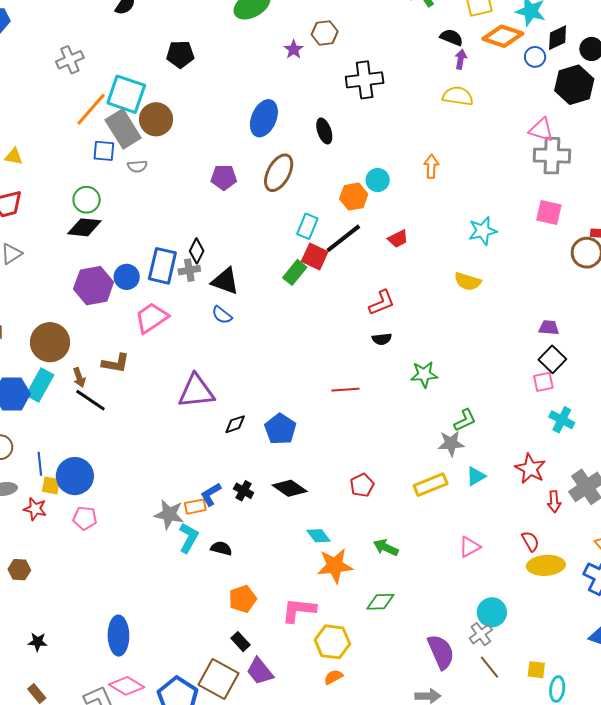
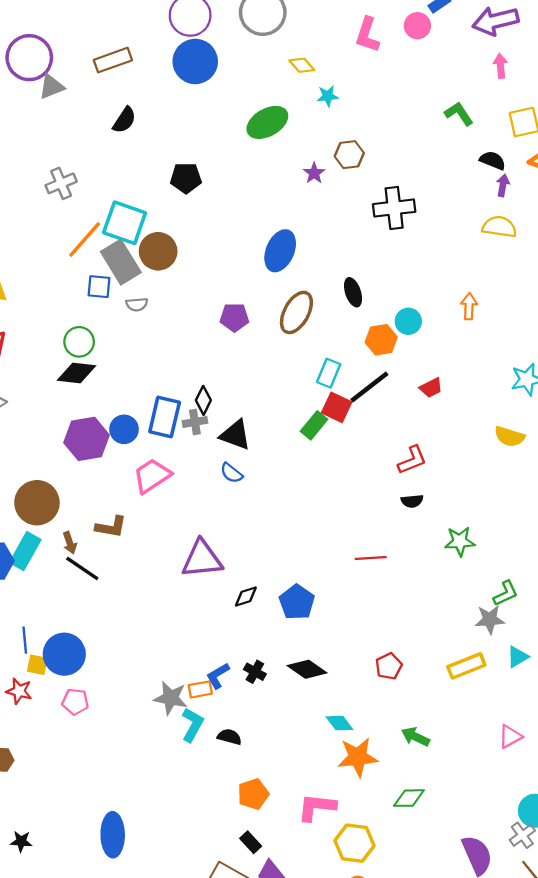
black ellipse: (324, 131) -> (353, 292), moved

